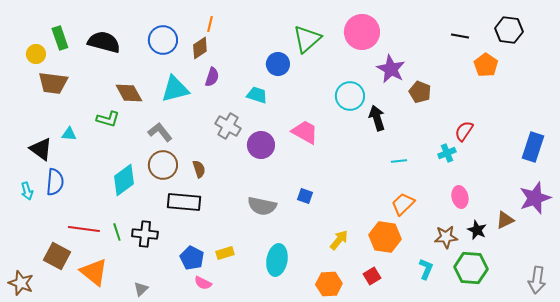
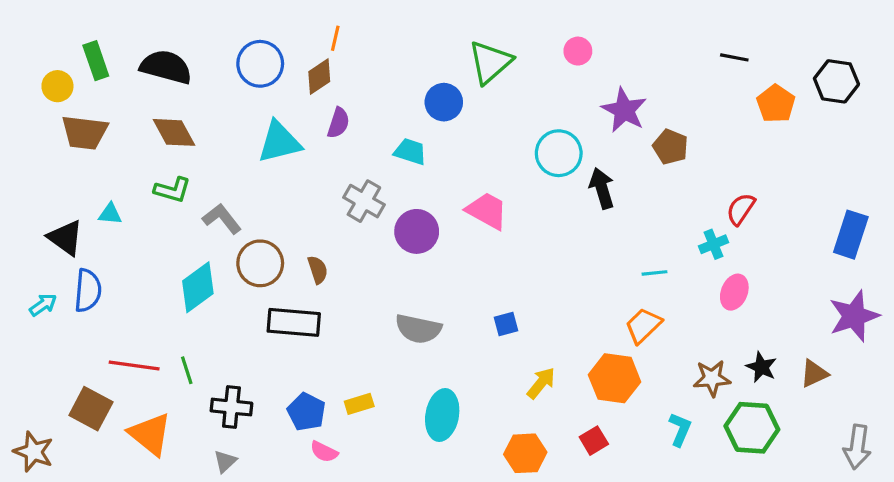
black hexagon: (509, 30) -> (836, 81), moved
pink circle: (362, 32) -> (578, 51), size x0.5
brown diamond: (129, 93) -> (174, 132), moved
gray L-shape: (160, 132) -> (222, 219), moved
cyan line: (399, 161) -> (654, 273), moved
cyan arrow: (27, 191) -> (43, 305), turned -108
blue square: (305, 196) -> (506, 324), moved, turned -35
pink ellipse: (460, 197) -> (734, 292), moved, turned 35
brown triangle: (505, 220) -> (814, 373), moved
black cross: (145, 234) -> (231, 407), moved

